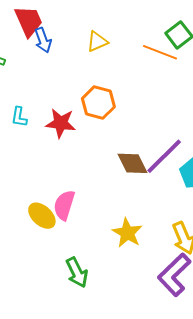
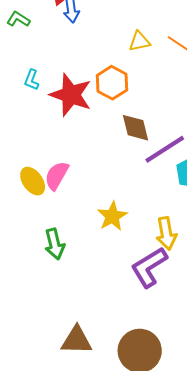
yellow triangle: (97, 41) -> (139, 41), moved
red star: (61, 123) -> (71, 95), size x1.4
brown diamond: (133, 163) -> (136, 128), moved

